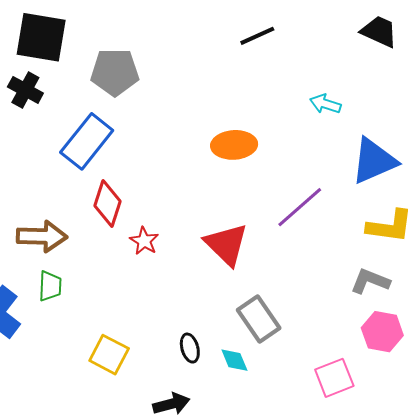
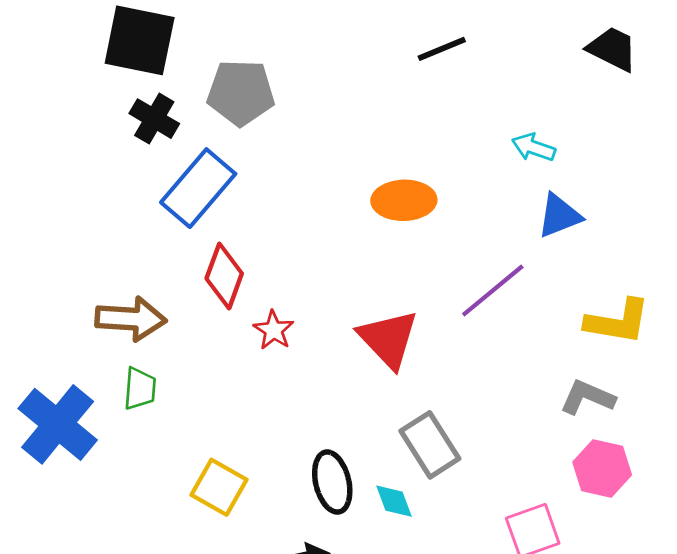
black cross: (25, 90) -> (154, 119), moved
blue triangle: (374, 161) -> (559, 216), moved, size x0.7
black ellipse: (190, 348) -> (332, 482), size x1.5

